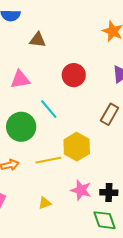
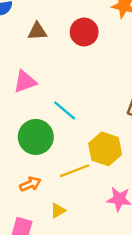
red circle: (74, 75) -> (84, 32), moved
yellow triangle: (45, 203) -> (58, 211), moved

